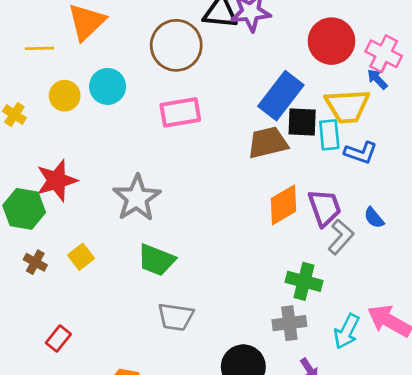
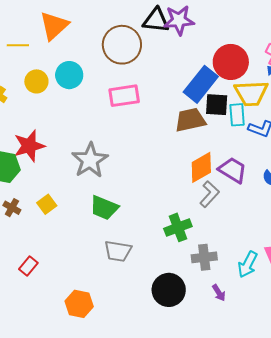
red circle: (331, 41) -> (231, 62), moved
purple trapezoid: (325, 208) -> (232, 170), turned -40
gray L-shape: (341, 237) -> (210, 194), moved
green cross: (304, 281) -> (178, 227), moved, turned -36

